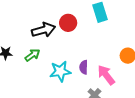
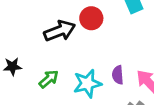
green arrow: (32, 55) -> (49, 79), moved

